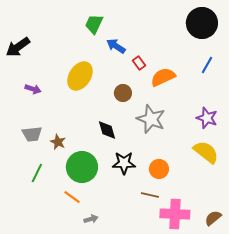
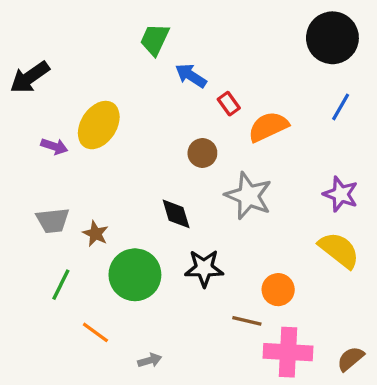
yellow ellipse: (80, 76) -> (99, 125), moved
orange circle: (159, 169) -> (278, 290), moved
orange line: (72, 197) -> (95, 332), moved

